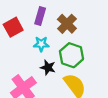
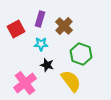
green hexagon: (71, 55) -> (81, 54), moved

